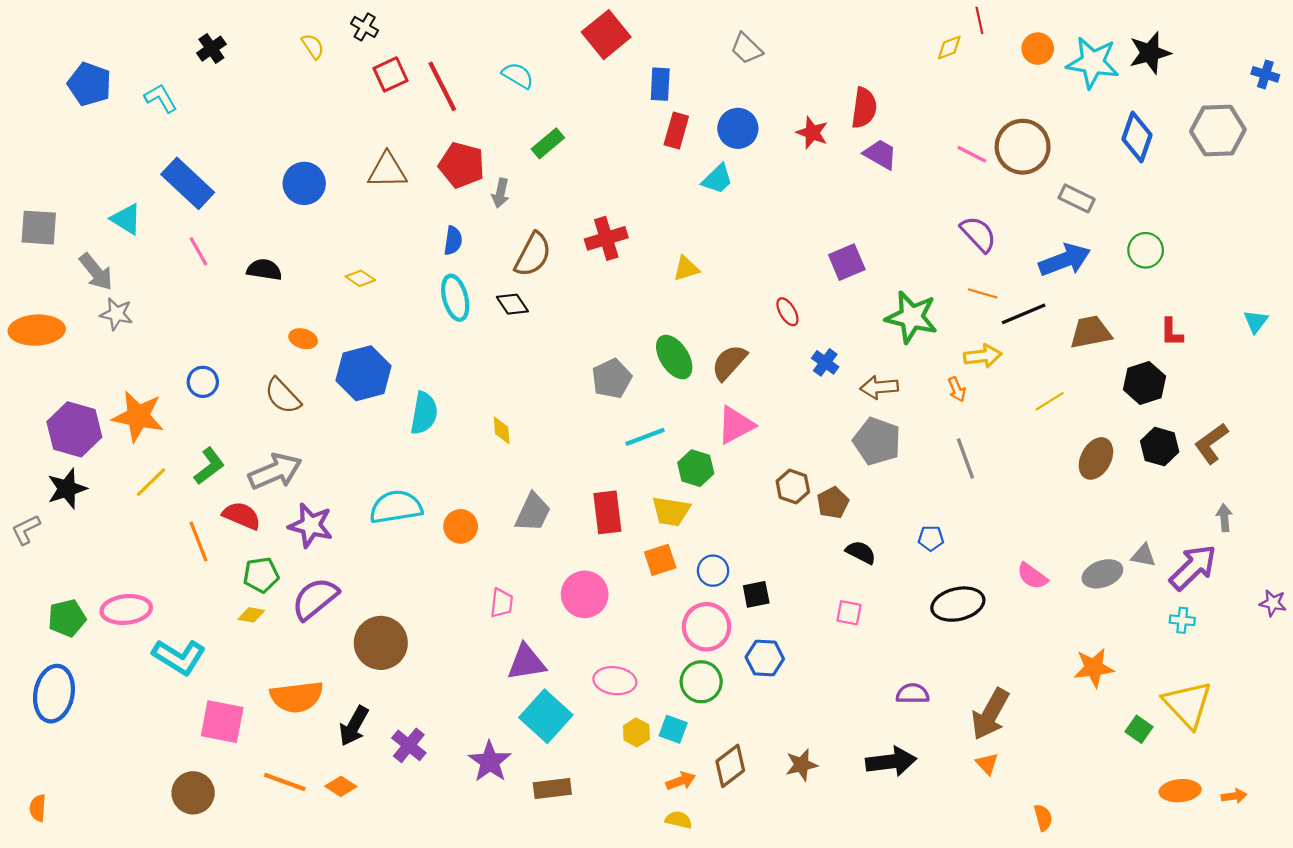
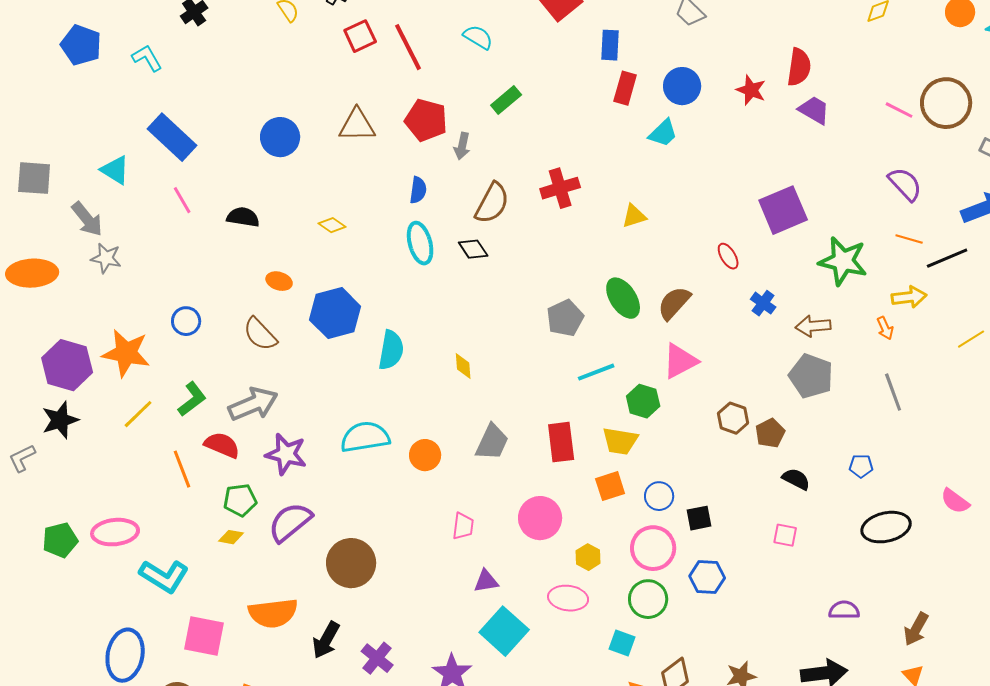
purple square: (847, 262) -> (783, 210), size x1.4
purple triangle: (526, 662) -> (486, 581), size x0.7
blue ellipse: (54, 694) -> (125, 655), moved
brown arrow: (990, 714) -> (916, 629), size x0.7
yellow hexagon: (636, 732) -> (588, 557), moved

